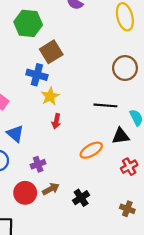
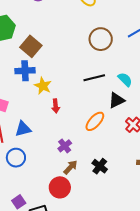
blue triangle: (15, 134) -> (23, 129), turned -36
purple cross: (38, 164) -> (65, 146), moved
red circle: (25, 193) -> (60, 187), moved

